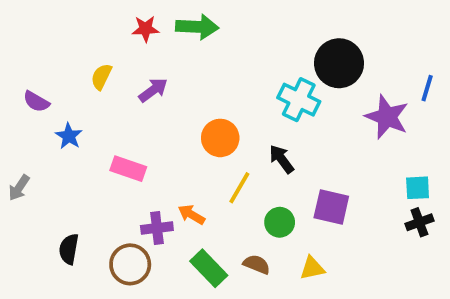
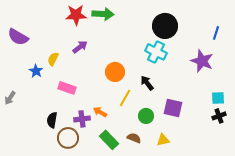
red star: (145, 29) -> (76, 15), size x1.5
black circle: (339, 63) -> (165, 26), moved
yellow semicircle: (101, 77) -> (53, 59), moved
blue line: (427, 88) -> (216, 33), moved
purple semicircle: (36, 102) -> (18, 37), moved, size x1.5
black semicircle: (69, 249) -> (52, 120), moved

